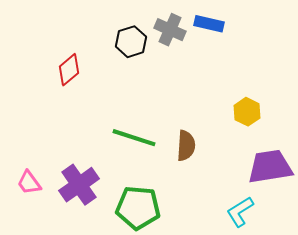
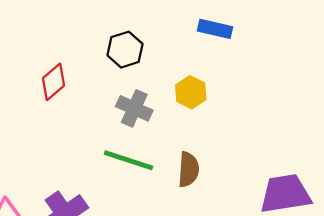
gray cross: (170, 30) -> (134, 108), moved
yellow hexagon: (247, 112) -> (191, 92), moved

